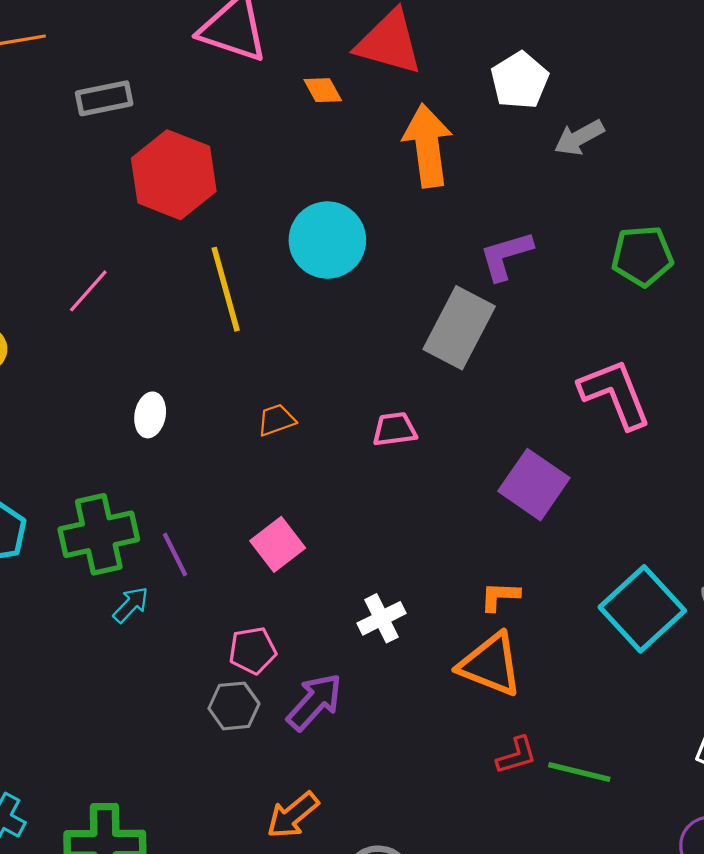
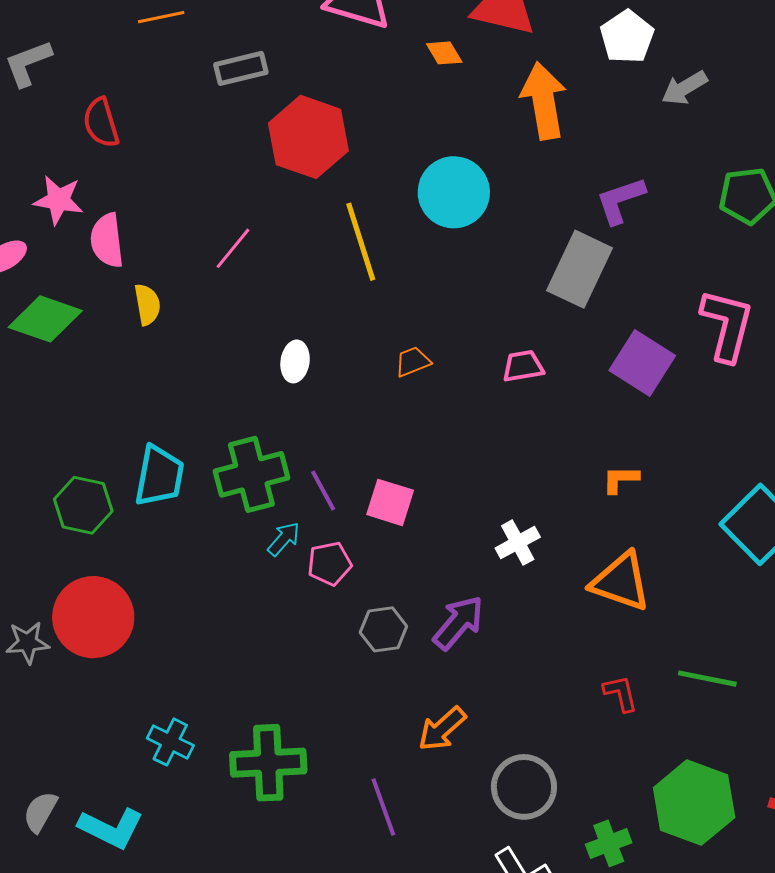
pink L-shape: (615, 394) -> (727, 325), turned 38
purple square: (534, 485) -> (642, 363), moved
pink square: (278, 544) -> (390, 502), moved, turned -33
orange L-shape: (500, 596) -> (621, 479), moved
pink pentagon: (253, 650) -> (330, 564), moved
red L-shape: (516, 755) -> (621, 693), moved, turned -84

